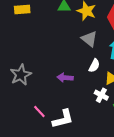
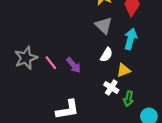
purple arrow: (65, 78) -> (74, 65), turned -140
pink line: (39, 112) -> (51, 63), moved

